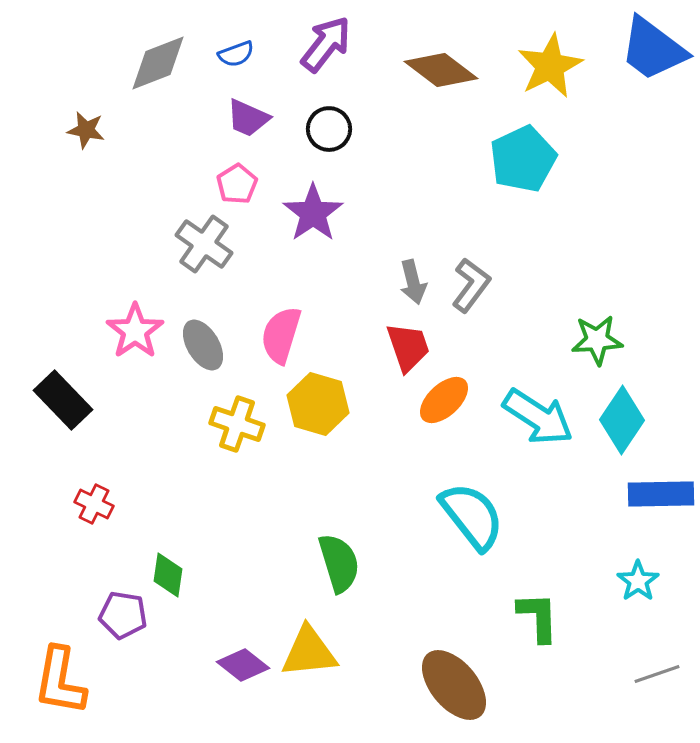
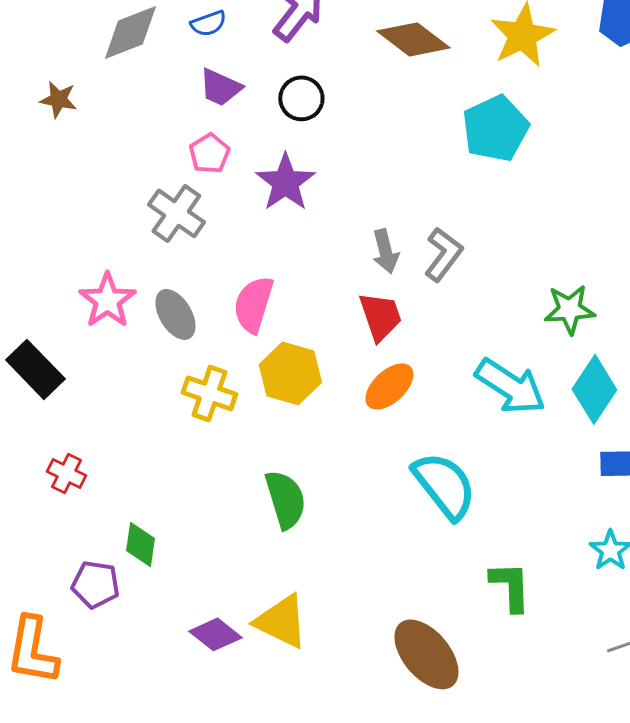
orange ellipse: (444, 400) -> (389, 386), moved
green semicircle: (339, 563) -> (285, 499), moved
yellow triangle: (309, 652) -> (281, 621), turned 32

